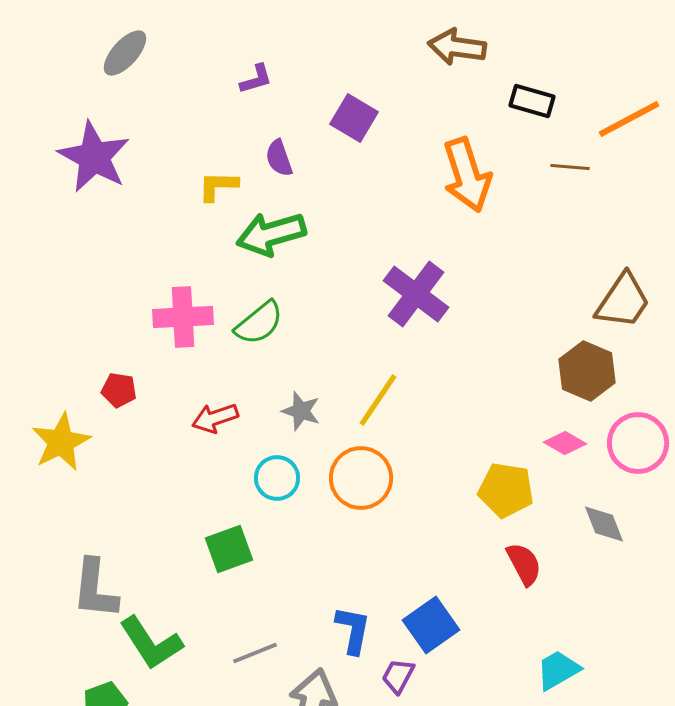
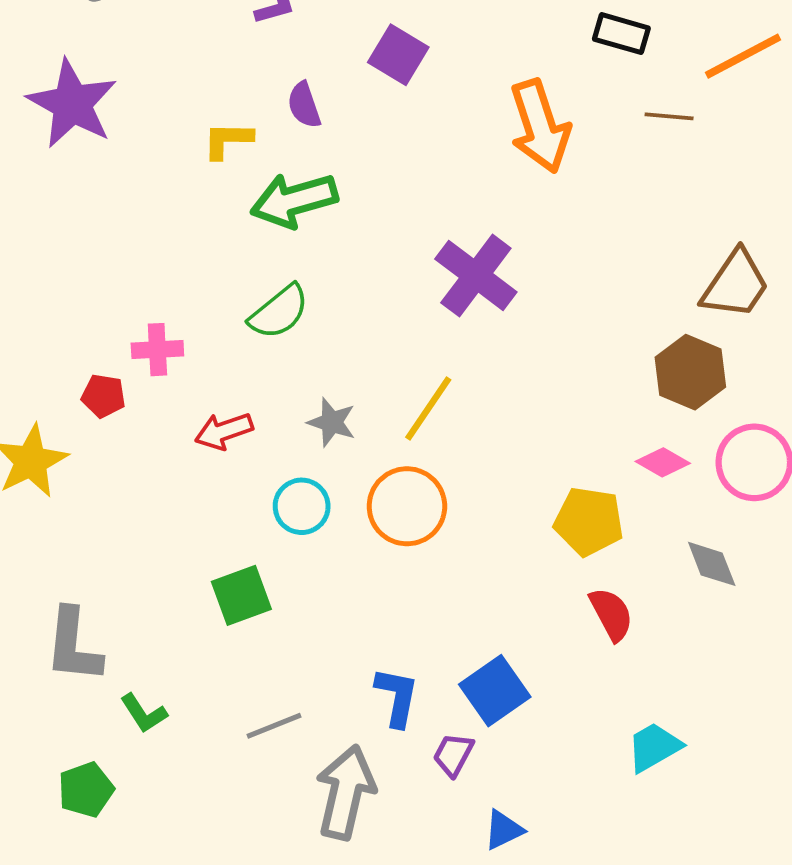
pink cross: (183, 317) -> (157, 350), moved, size x0.7
green L-shape: (151, 643) -> (144, 713), size x0.6

